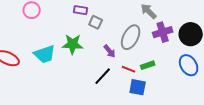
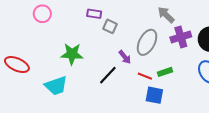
green star: (73, 44) -> (72, 54), moved
cyan trapezoid: (45, 54) -> (56, 86), moved
black line: (103, 76) -> (108, 75), moved

